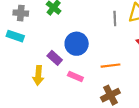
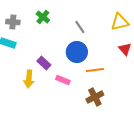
gray line: (115, 19) -> (80, 27), moved, turned -32
blue circle: (77, 44) -> (77, 52), moved

